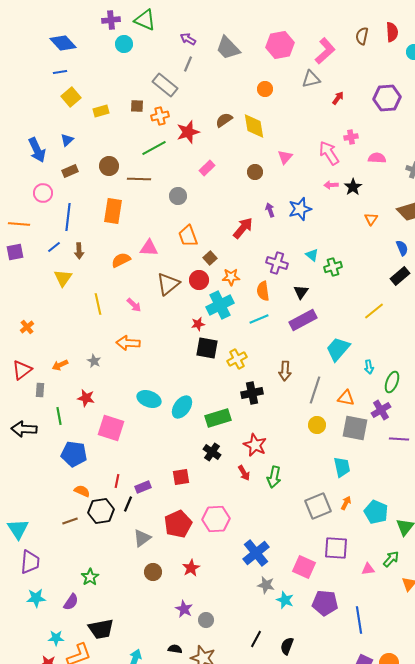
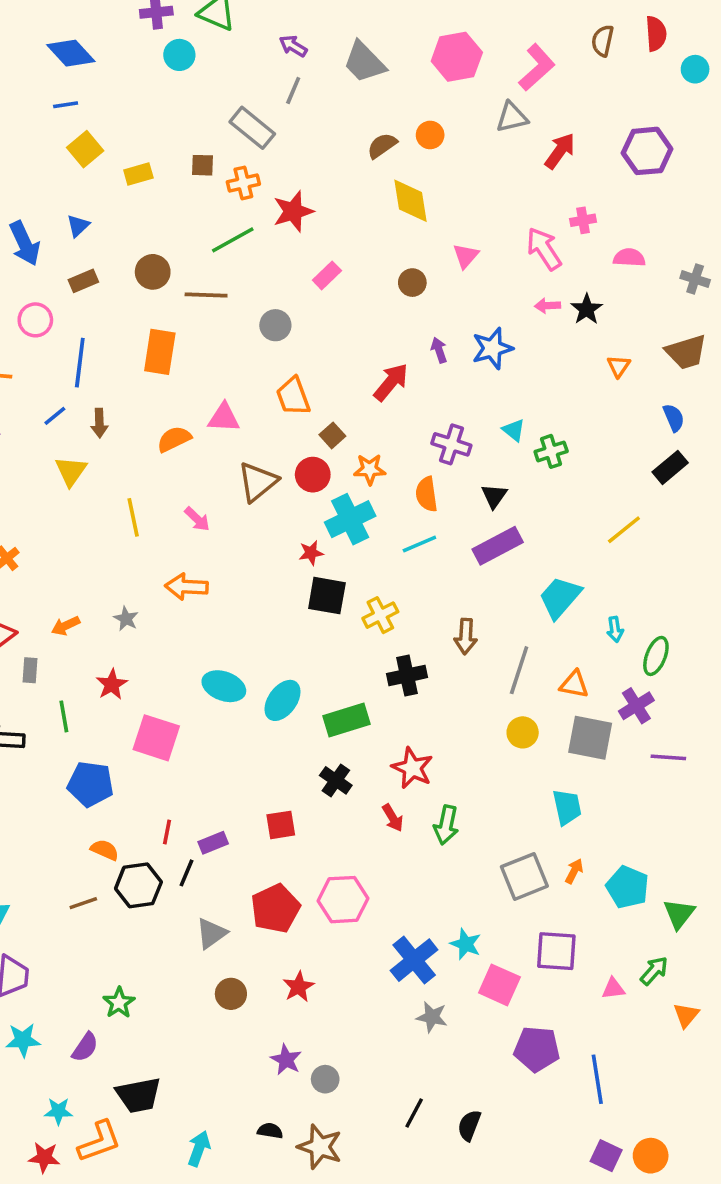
red arrow: (338, 98) -> (560, 151), size x1.5
brown semicircle: (224, 120) -> (382, 146), moved
red star: (86, 398) -> (112, 684), turned 30
cyan star: (285, 600) -> (466, 944), moved

